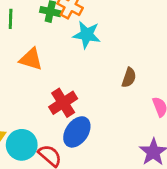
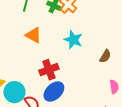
cyan star: (87, 35) -> (73, 40), moved
brown semicircle: (129, 78) -> (105, 56), moved

